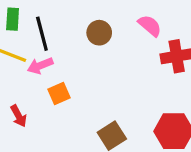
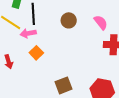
orange square: (59, 93) -> (36, 53), turned -32

